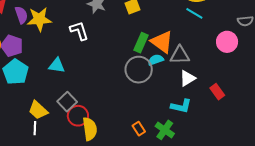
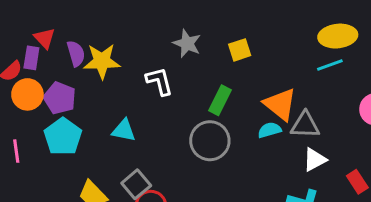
cyan line: (194, 13) -> (330, 65), turned -54
green rectangle: (141, 43) -> (220, 100), moved
gray circle: (139, 70) -> (210, 141), moved

